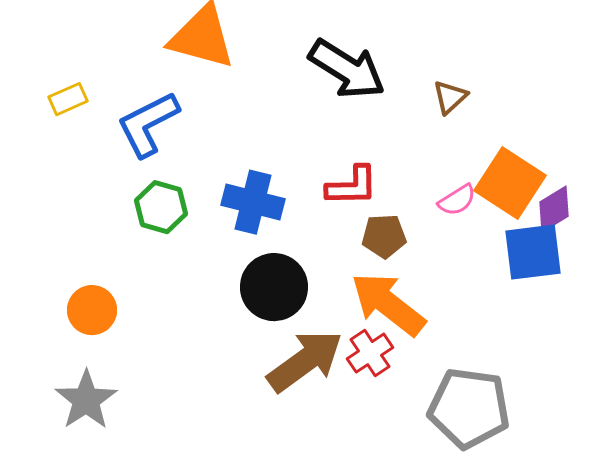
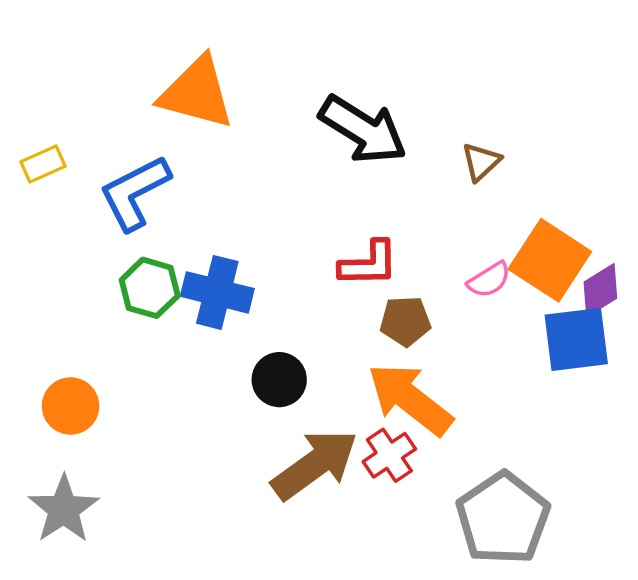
blue cross: (253, 202) -> (217, 292), moved
black circle: (274, 287) -> (279, 380), size x0.7
gray pentagon: (469, 408) -> (503, 518), turned 30

